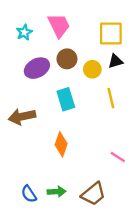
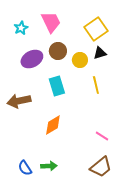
yellow square: (111, 33) -> (96, 29), turned -35
orange diamond: (61, 144) -> (53, 125), turned 40
brown trapezoid: (93, 194) -> (101, 167), moved

